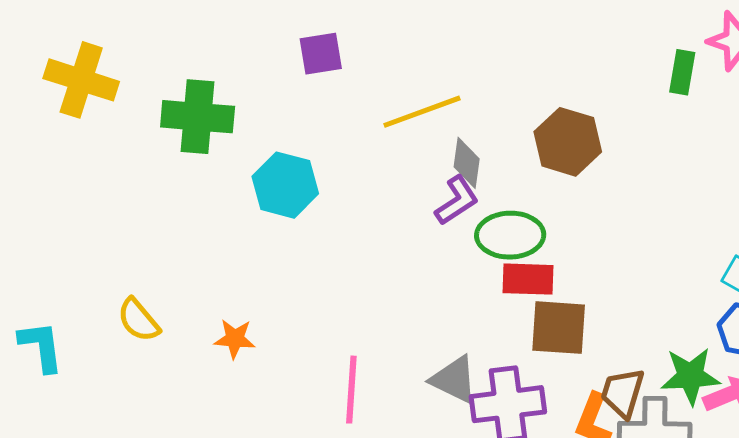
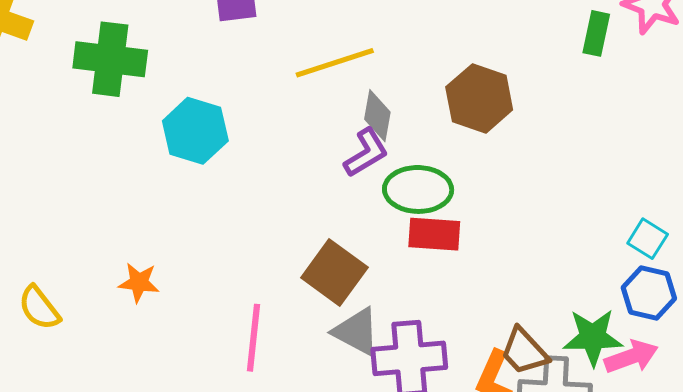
yellow semicircle: (139, 320) -> (39, 308), moved
brown square: (559, 328) -> (334, 273), moved, turned 30
brown trapezoid: (623, 393) -> (524, 351), turned -62

